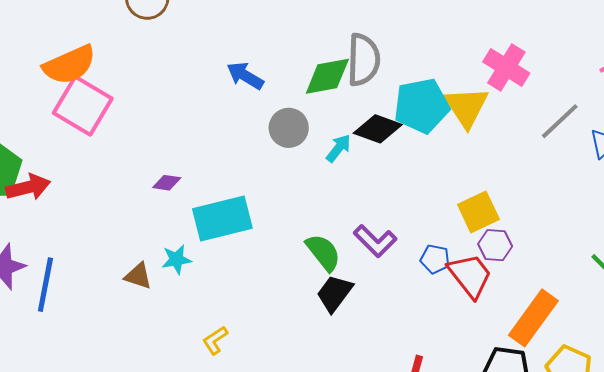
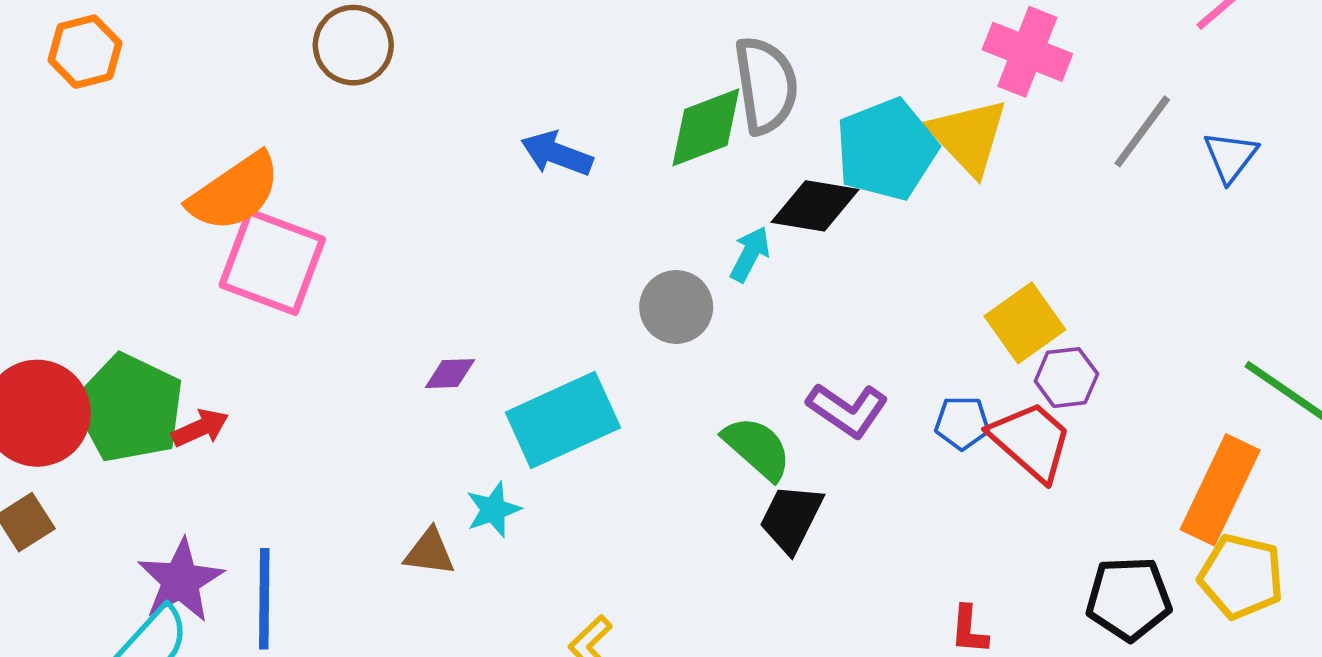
gray circle: (289, 128) -> (676, 307), moved
red arrow: (28, 187) -> (200, 428), size x0.7
orange rectangle: (533, 318) -> (1220, 490), moved

